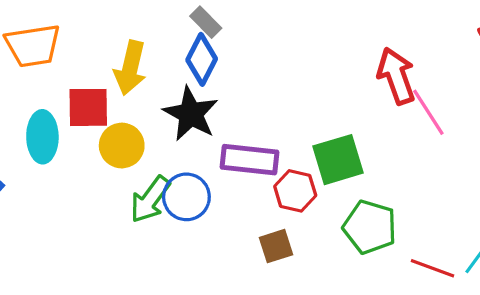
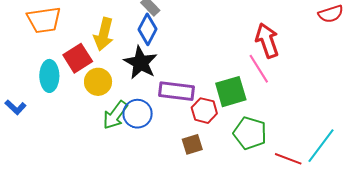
red square: (88, 107) -> (78, 58), turned -32
pink line: (428, 112) -> (259, 69), moved

